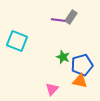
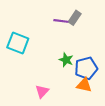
pink triangle: (52, 89) -> (42, 91), moved

